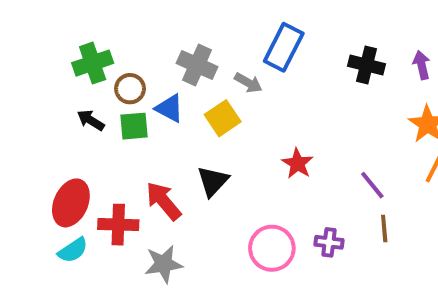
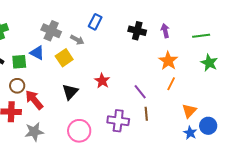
blue rectangle: (284, 47) -> (95, 22), size x0.7
brown circle: (130, 89) -> (17, 86), moved
black triangle: (213, 181) -> (70, 92), moved
purple cross: (329, 242) -> (118, 121), size x1.5
pink circle: (272, 248) -> (79, 131), moved

